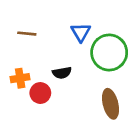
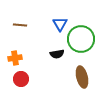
black semicircle: (62, 73) -> (57, 54), moved
red circle: (40, 93) -> (21, 79), moved

